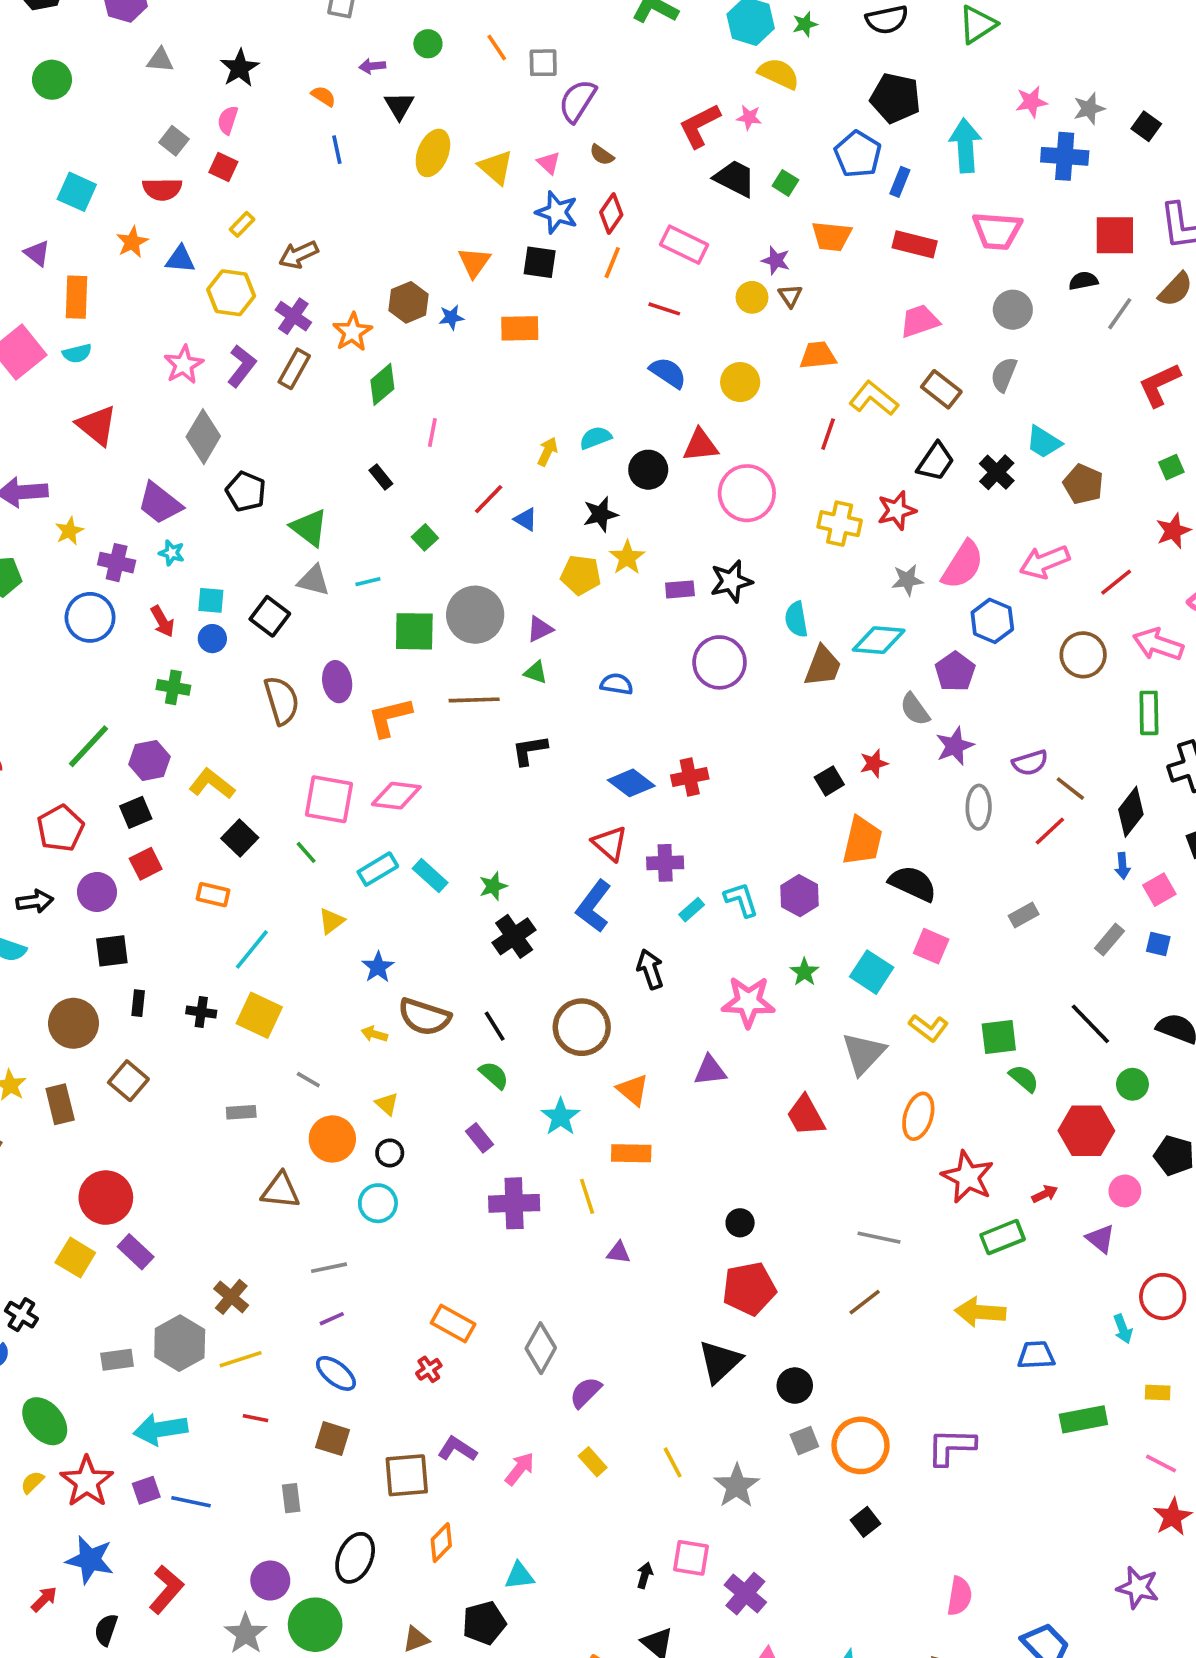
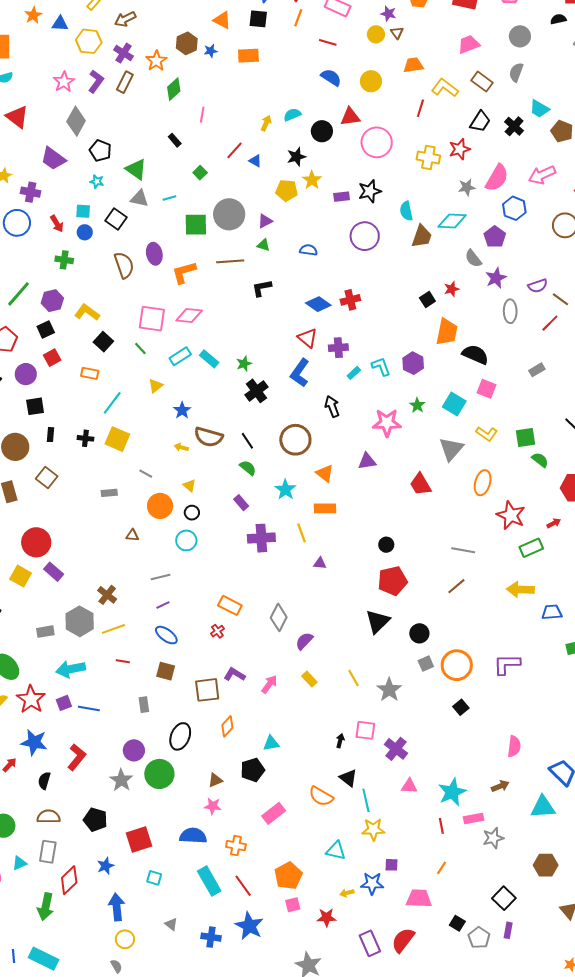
orange triangle: (474, 262) -> (222, 20), turned -36
cyan star: (172, 553) -> (97, 182), moved
brown triangle: (281, 1191) -> (132, 535), size x0.6

